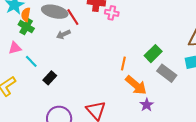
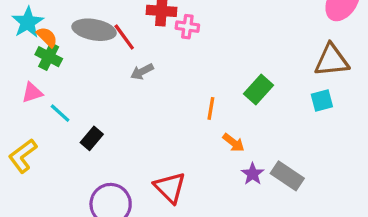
orange semicircle: (26, 15) -> (47, 37), turned 128
gray arrow: (63, 34) -> (142, 72), moved
gray rectangle: (167, 73) -> (287, 176), moved
orange arrow: (136, 85) -> (233, 143), size x0.6

